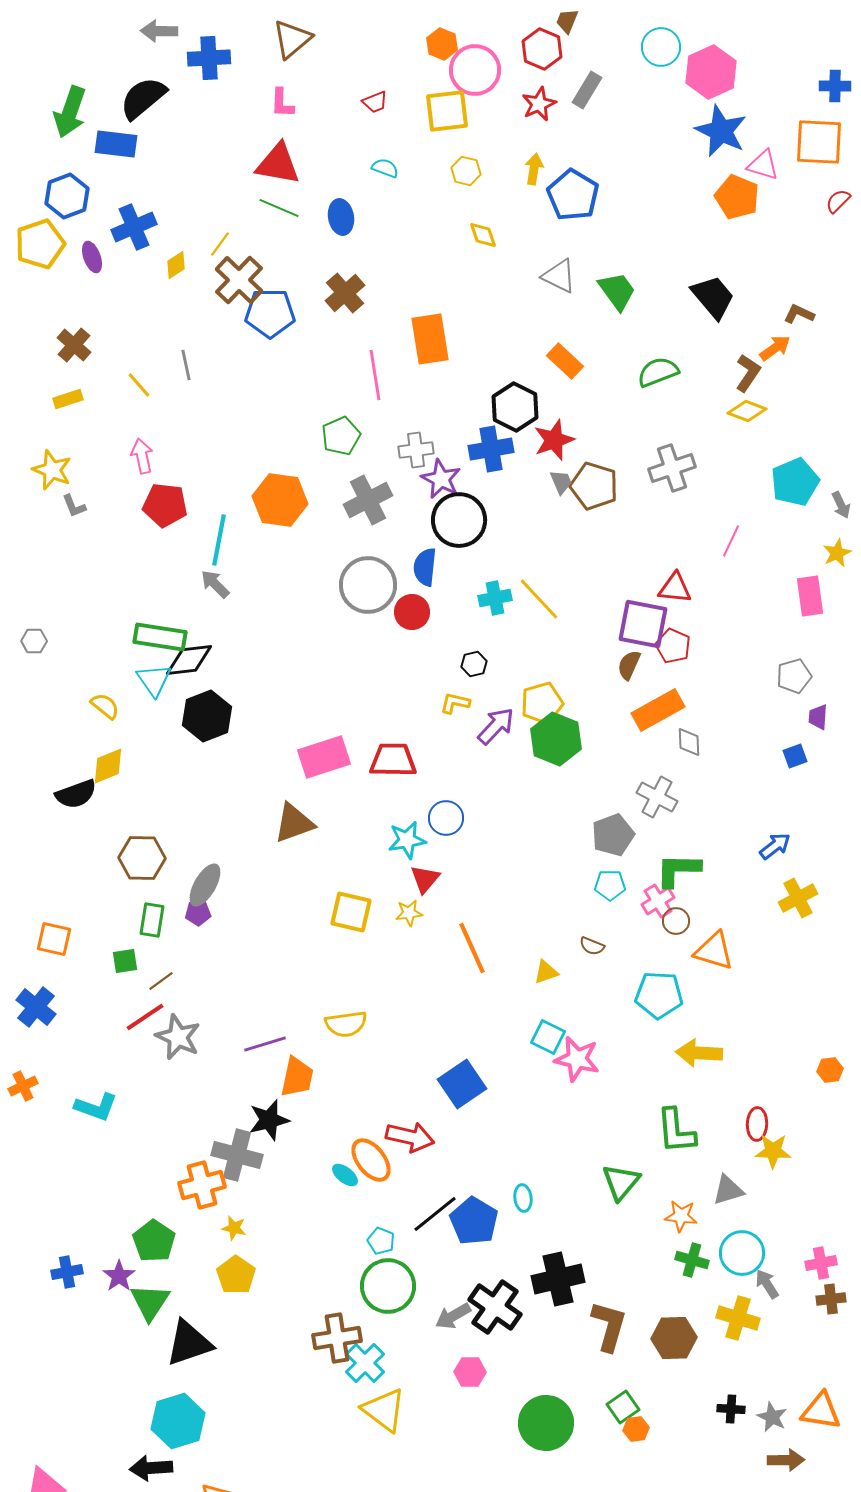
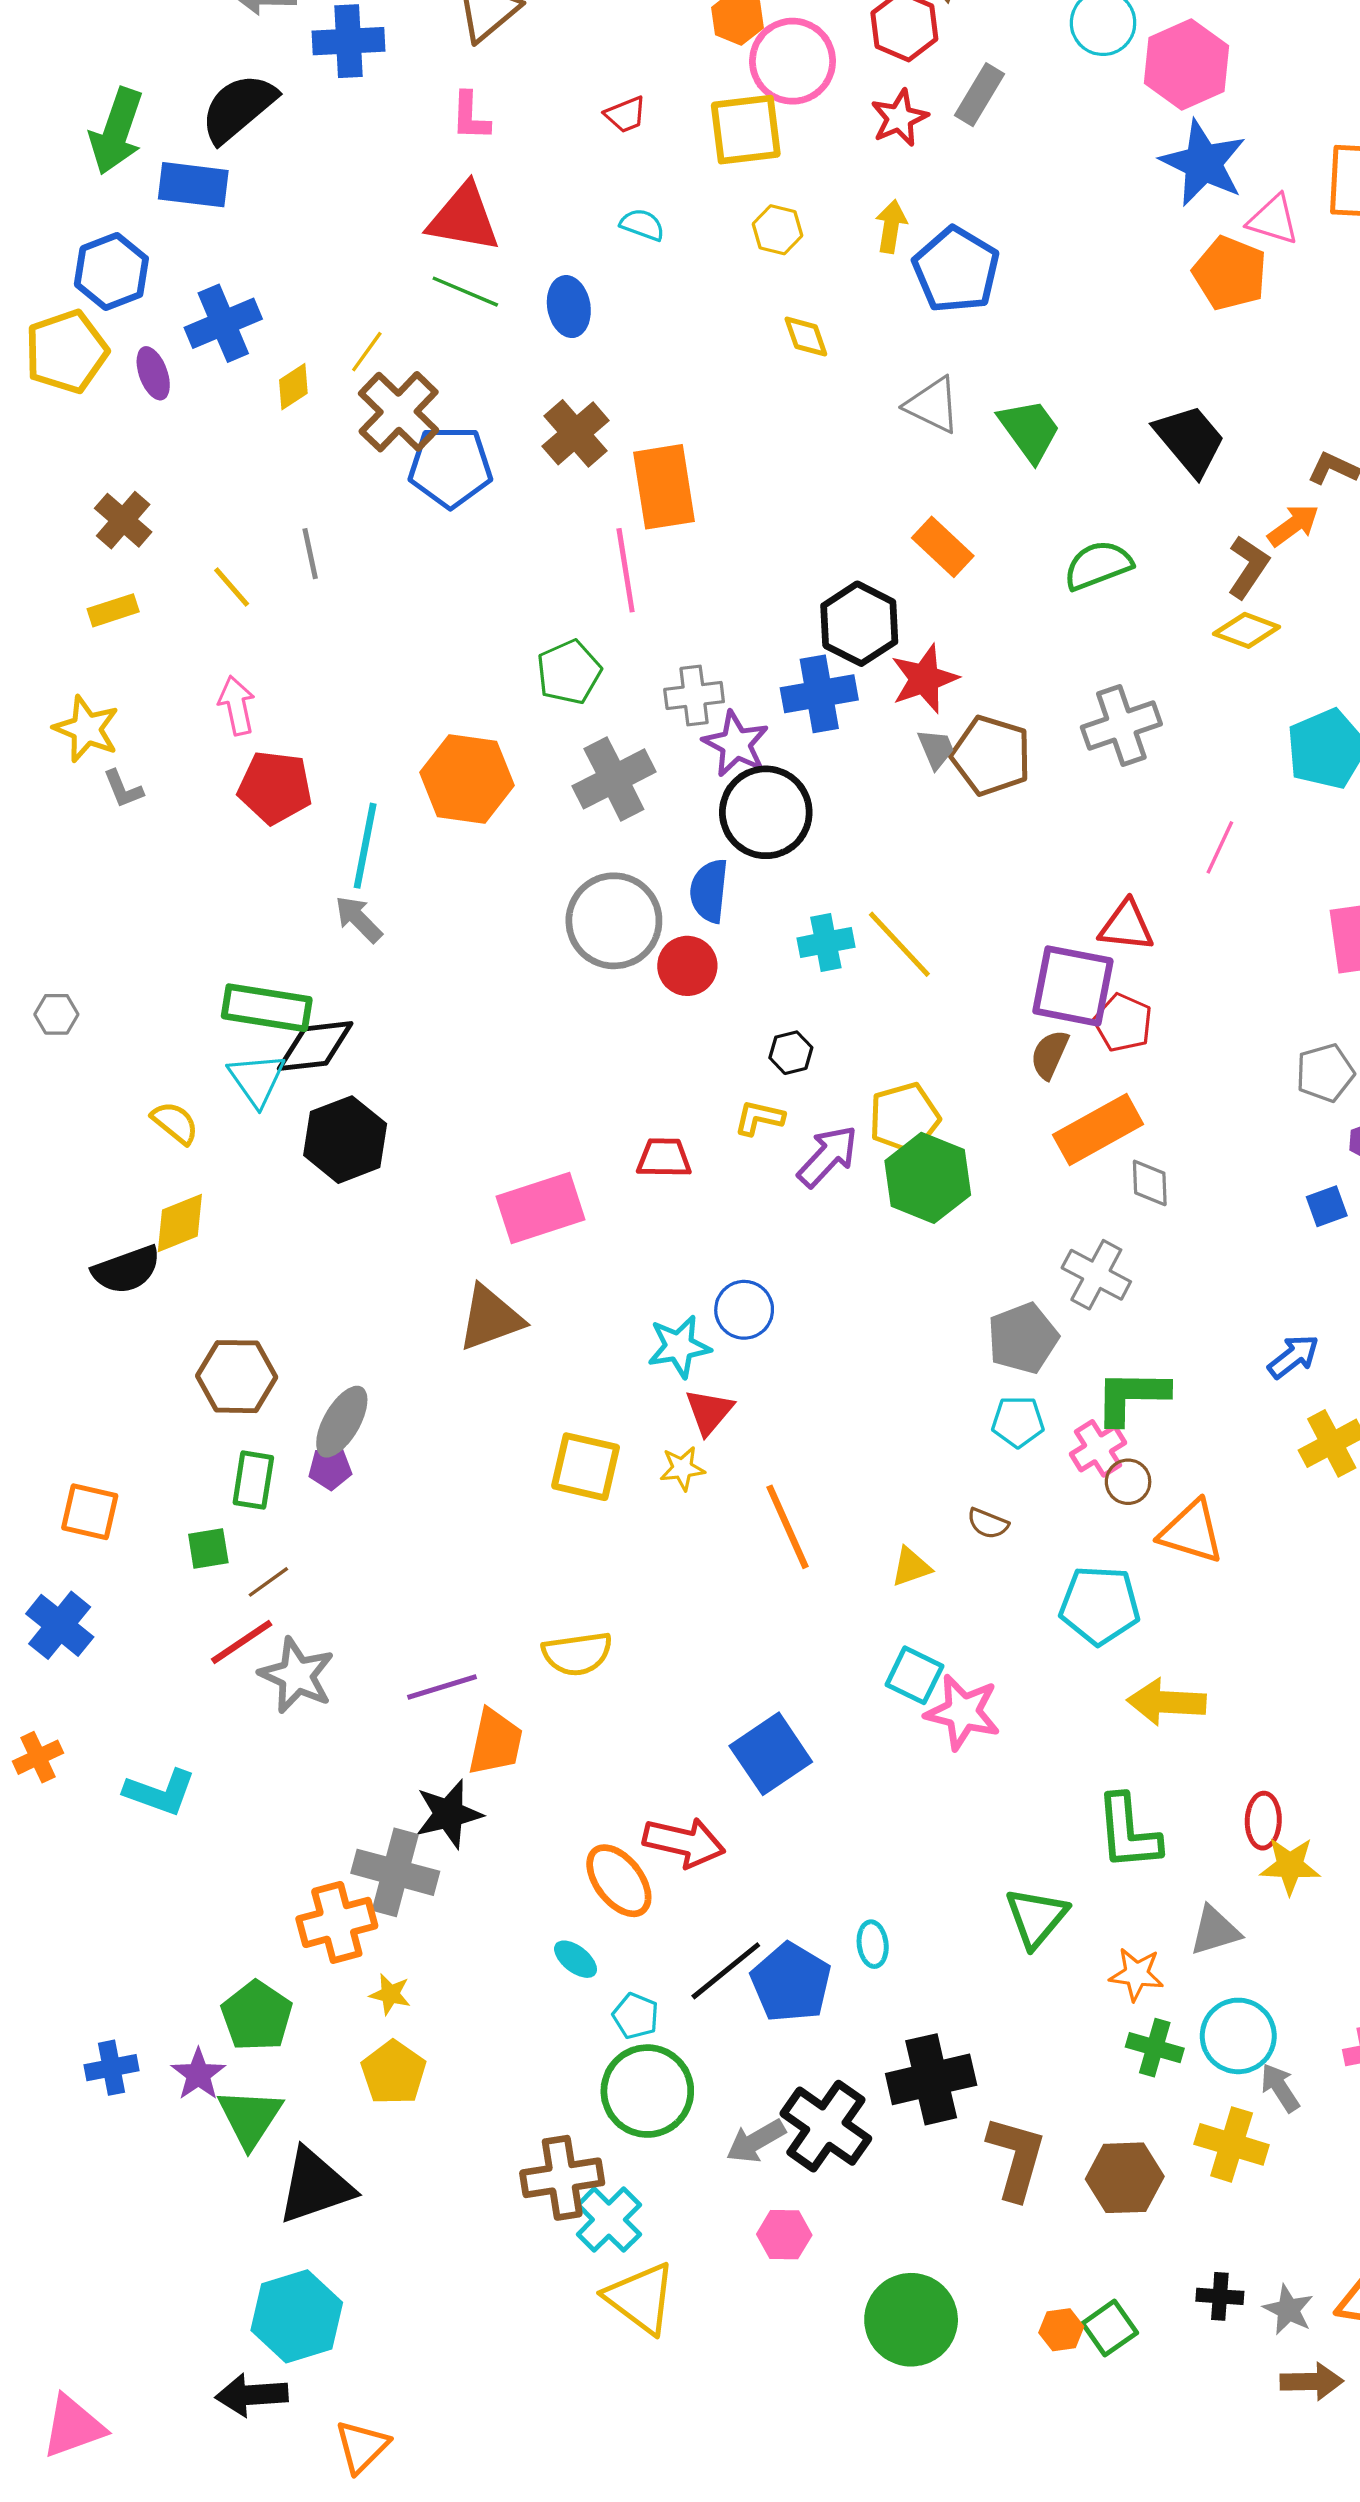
orange rectangle: (430, 339) -> (664, 487), moved
red trapezoid: (393, 760) -> (664, 1158), moved, size x0.7
cyan ellipse: (345, 1175) -> (576, 1959), moved
green square: (623, 1407) -> (1110, 2328), moved

